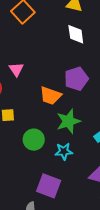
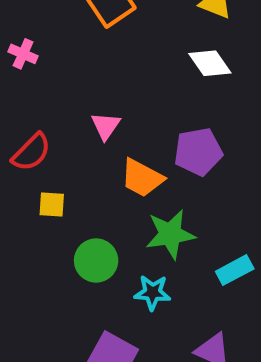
white diamond: (76, 34) -> (210, 63), turned -35
pink triangle: (16, 69) -> (106, 126), moved

